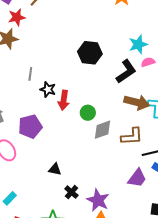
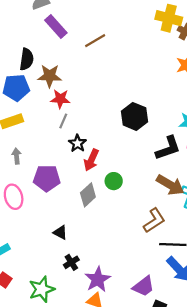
red star: (17, 17) -> (60, 99), moved
gray diamond: (103, 130) -> (88, 195), moved, turned -40
brown L-shape: (132, 136) -> (154, 220), turned -45
purple trapezoid: (137, 178) -> (144, 286), moved

